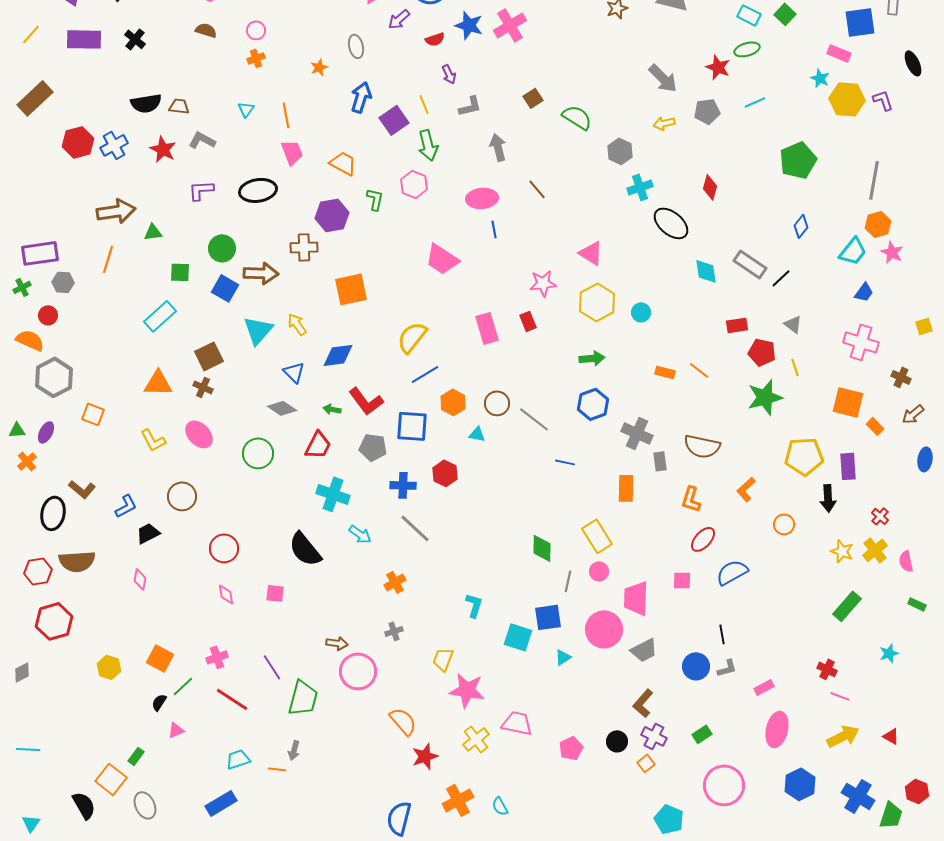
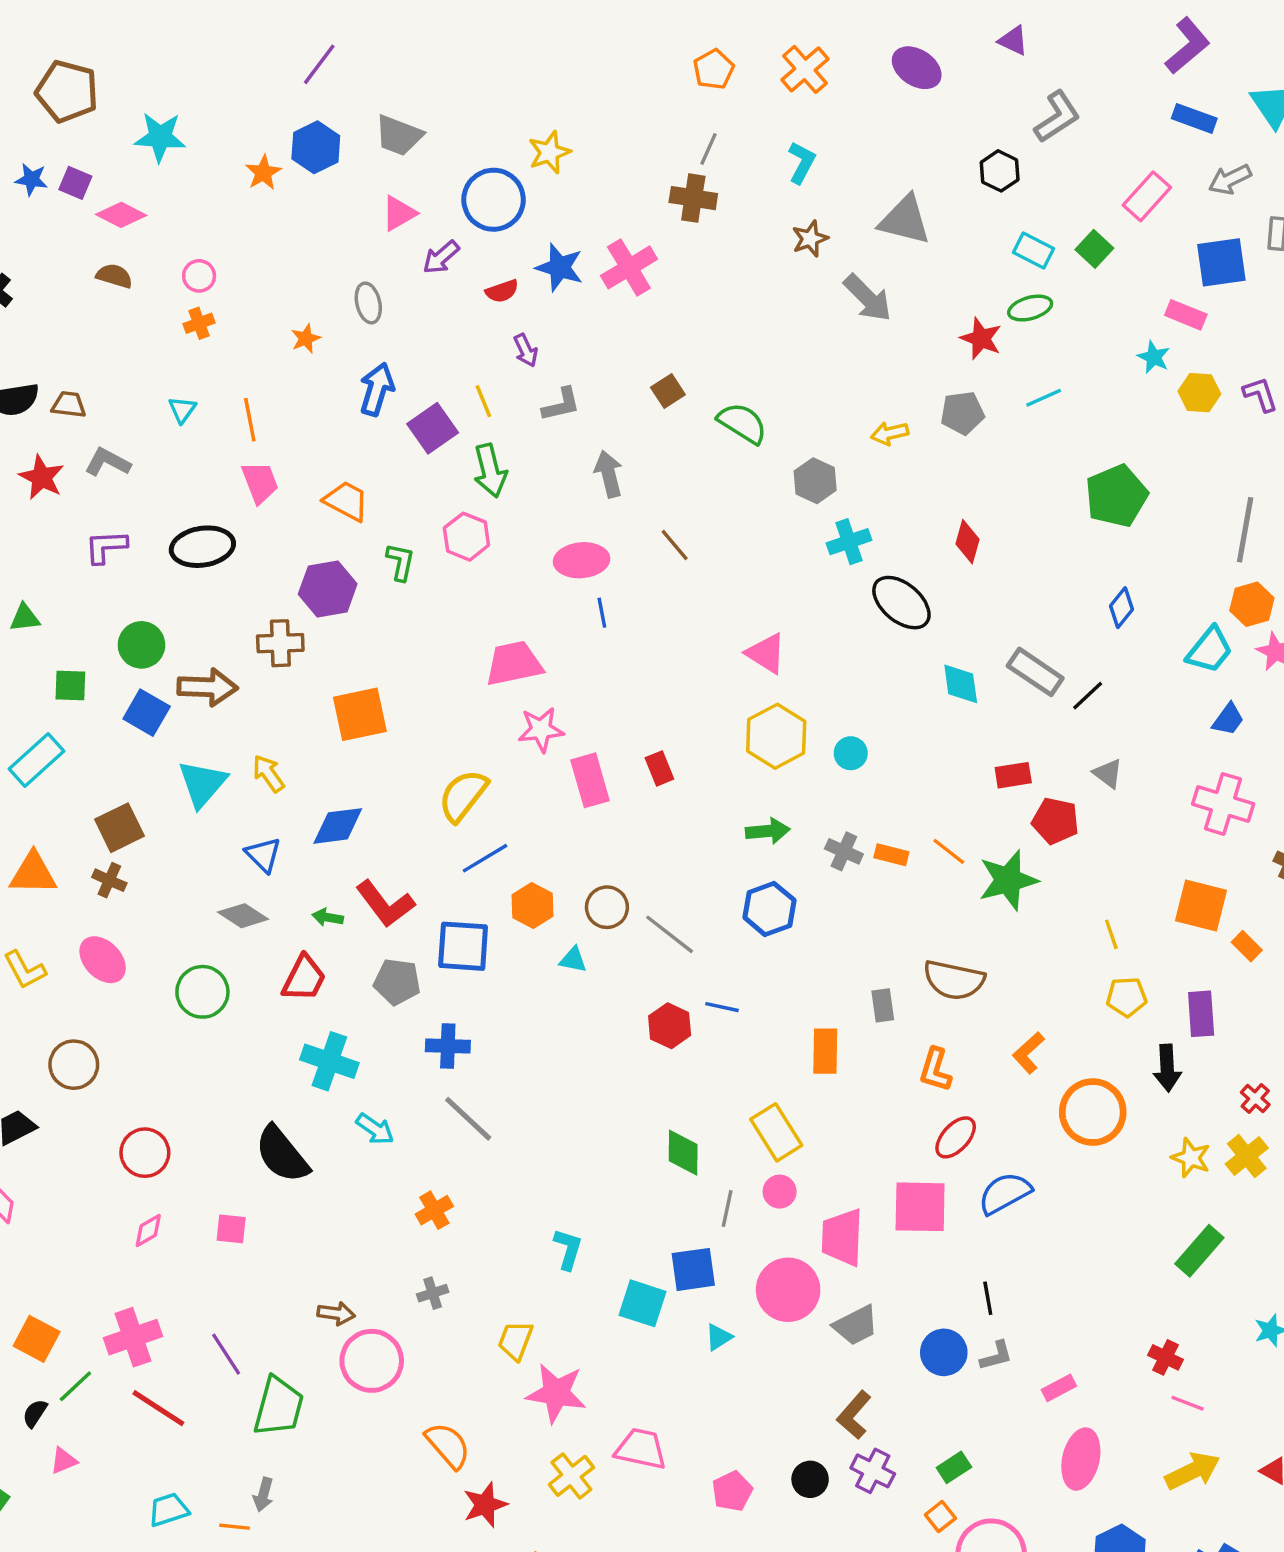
gray arrow: (663, 78) -> (868, 298), moved
yellow hexagon: (847, 99) -> (1199, 393), size x0.7
pink trapezoid: (442, 259) -> (514, 663), turned 135
pink star: (543, 283) -> (541, 730), moved
yellow line: (795, 367) -> (1111, 934), moved
green star: (765, 397) -> (1008, 880), moved
gray cross: (637, 433) -> (844, 851), moved, size x0.7
yellow pentagon: (804, 456) -> (1127, 997), size x0.6
red hexagon: (445, 473) -> (670, 1026), moved
orange circle: (784, 524) -> (1093, 1112), size x1.8
pink square: (682, 580) -> (920, 1207), size x1.8
pink diamond: (226, 594) -> (148, 1231), turned 70
pink cross: (217, 657) -> (133, 1337), size x1.5
orange square: (646, 763) -> (940, 1517), moved

